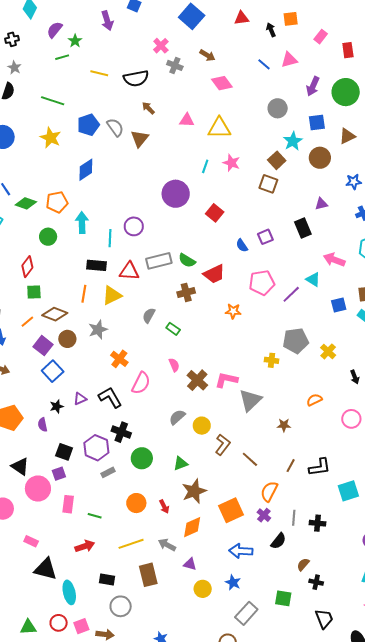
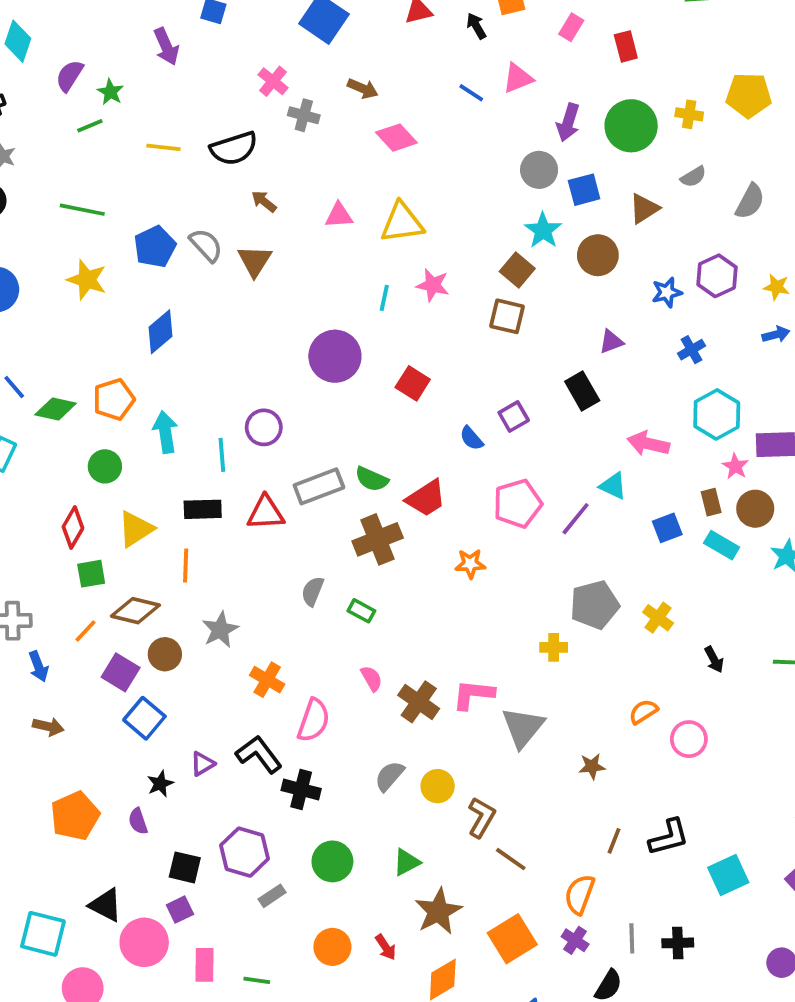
gray circle: (278, 108) -> (539, 170), moved
brown cross: (186, 292) -> (378, 539), size x1.4
yellow triangle: (112, 295) -> (136, 529), moved
pink circle: (351, 419) -> (689, 739), moved
black cross: (121, 432) -> (301, 789), moved
brown line: (250, 459) -> (511, 859), moved

